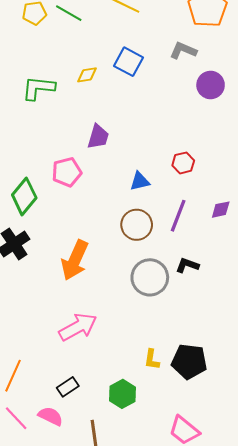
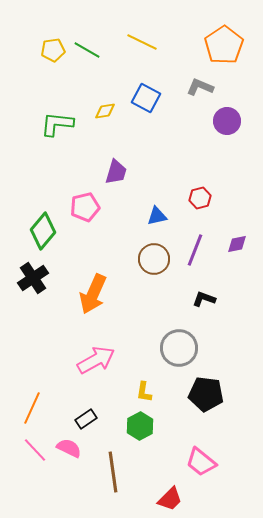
gray circle: (150, 277) -> (179, 348), moved
yellow L-shape: (152, 359) -> (144, 392), moved

